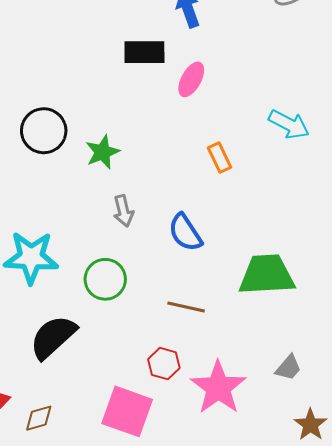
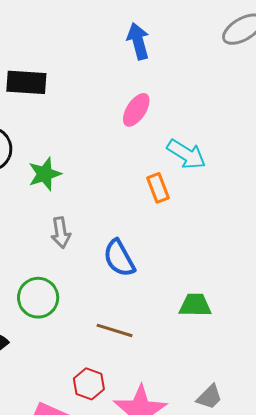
black rectangle: (144, 52) -> (26, 82), moved
cyan arrow: (289, 124) -> (186, 154), moved
green trapezoid: (267, 275) -> (195, 305), size x0.6

